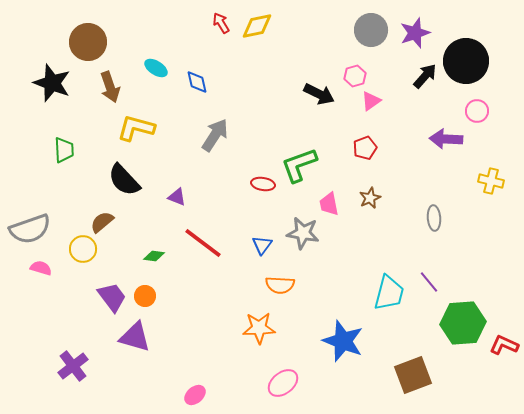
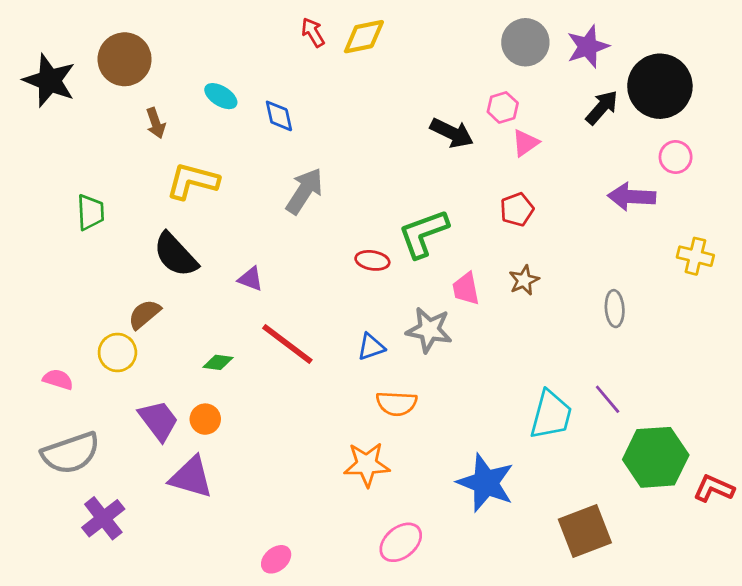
black star: (52, 83) -> (49, 81), moved
brown arrow: (110, 87) -> (156, 123), size x0.7
gray semicircle: (30, 229) -> (71, 453), moved
blue triangle: (262, 245) -> (371, 347), turned 35

